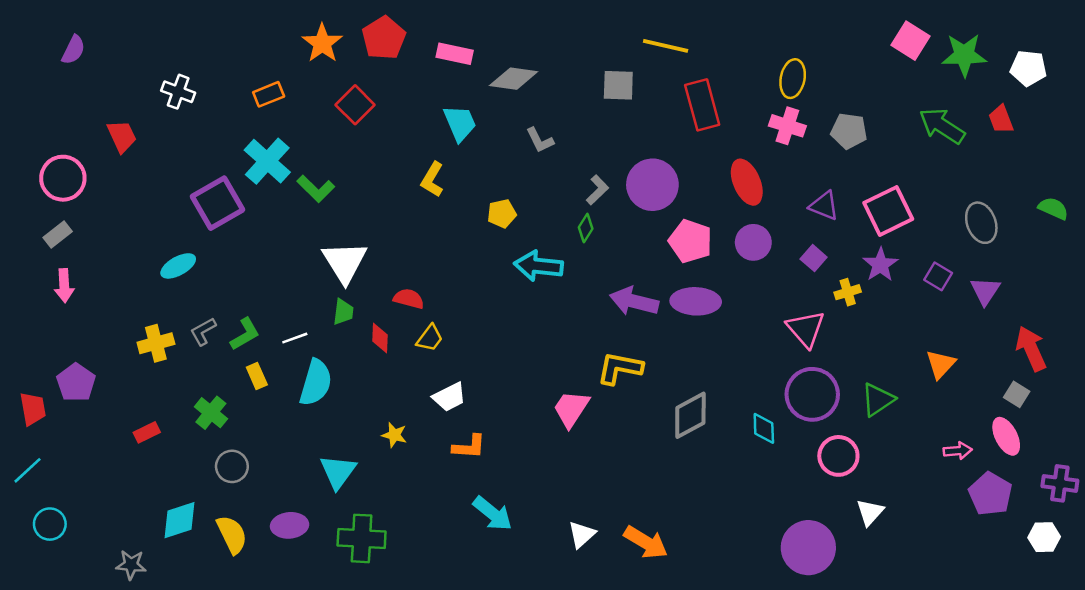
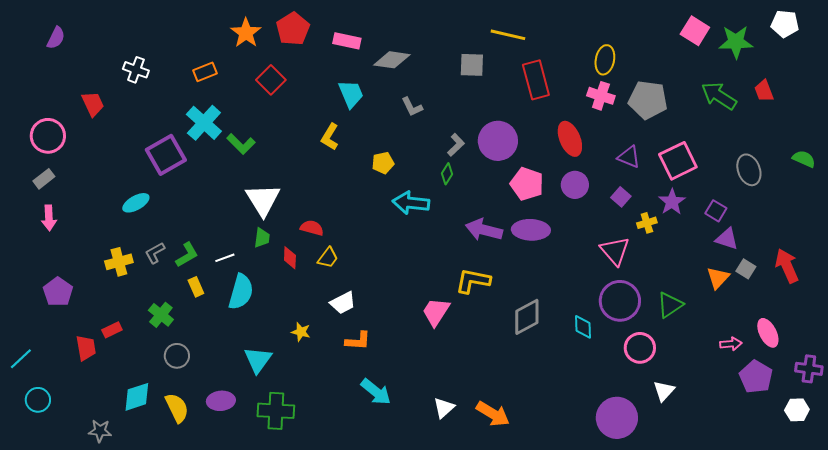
white pentagon: (1028, 68) -> (785, 24), moved
gray pentagon: (849, 131) -> (648, 100), size x1.4
purple triangle: (985, 291) -> (727, 239), moved, turned -45
gray square: (1017, 394) -> (746, 269), moved
red trapezoid: (33, 409) -> (86, 348), moved

